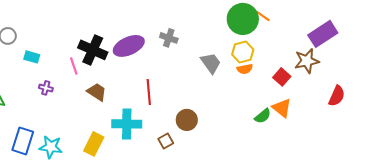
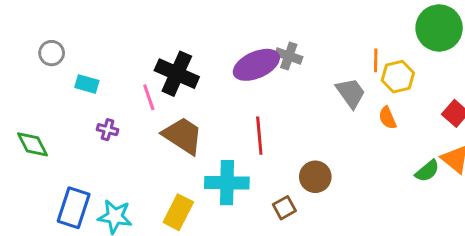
orange line: (263, 16) -> (376, 60), moved, turned 56
green circle: (243, 19) -> (439, 28), moved
purple ellipse: (129, 46) -> (256, 65), moved
orange semicircle: (245, 69) -> (388, 118), moved, turned 77
brown trapezoid: (97, 92) -> (183, 136), size x1.4

